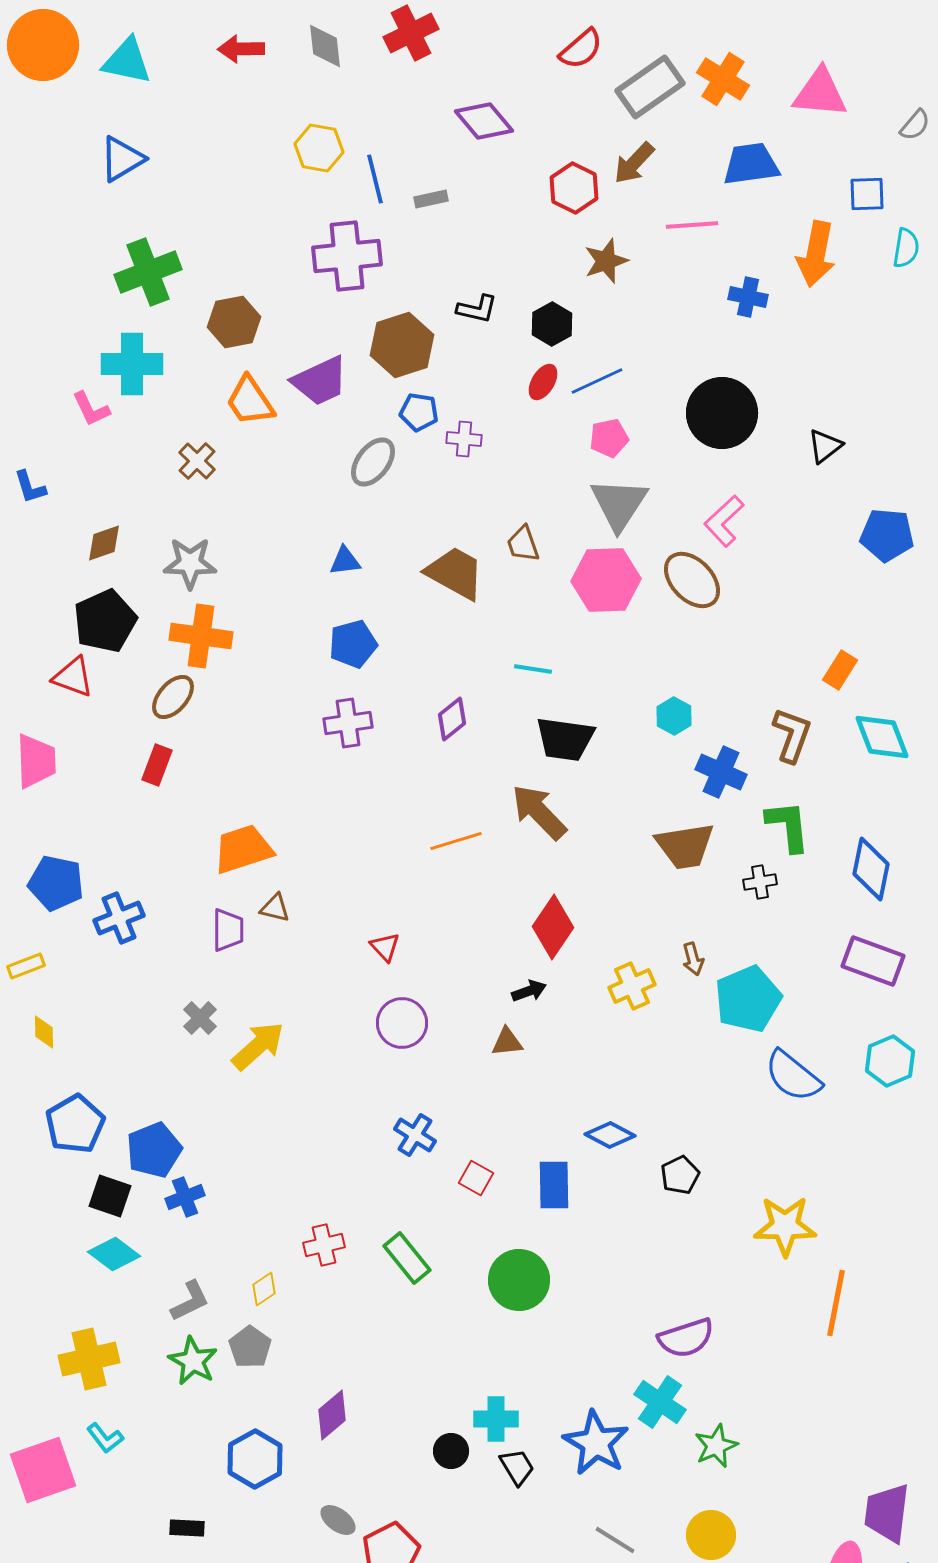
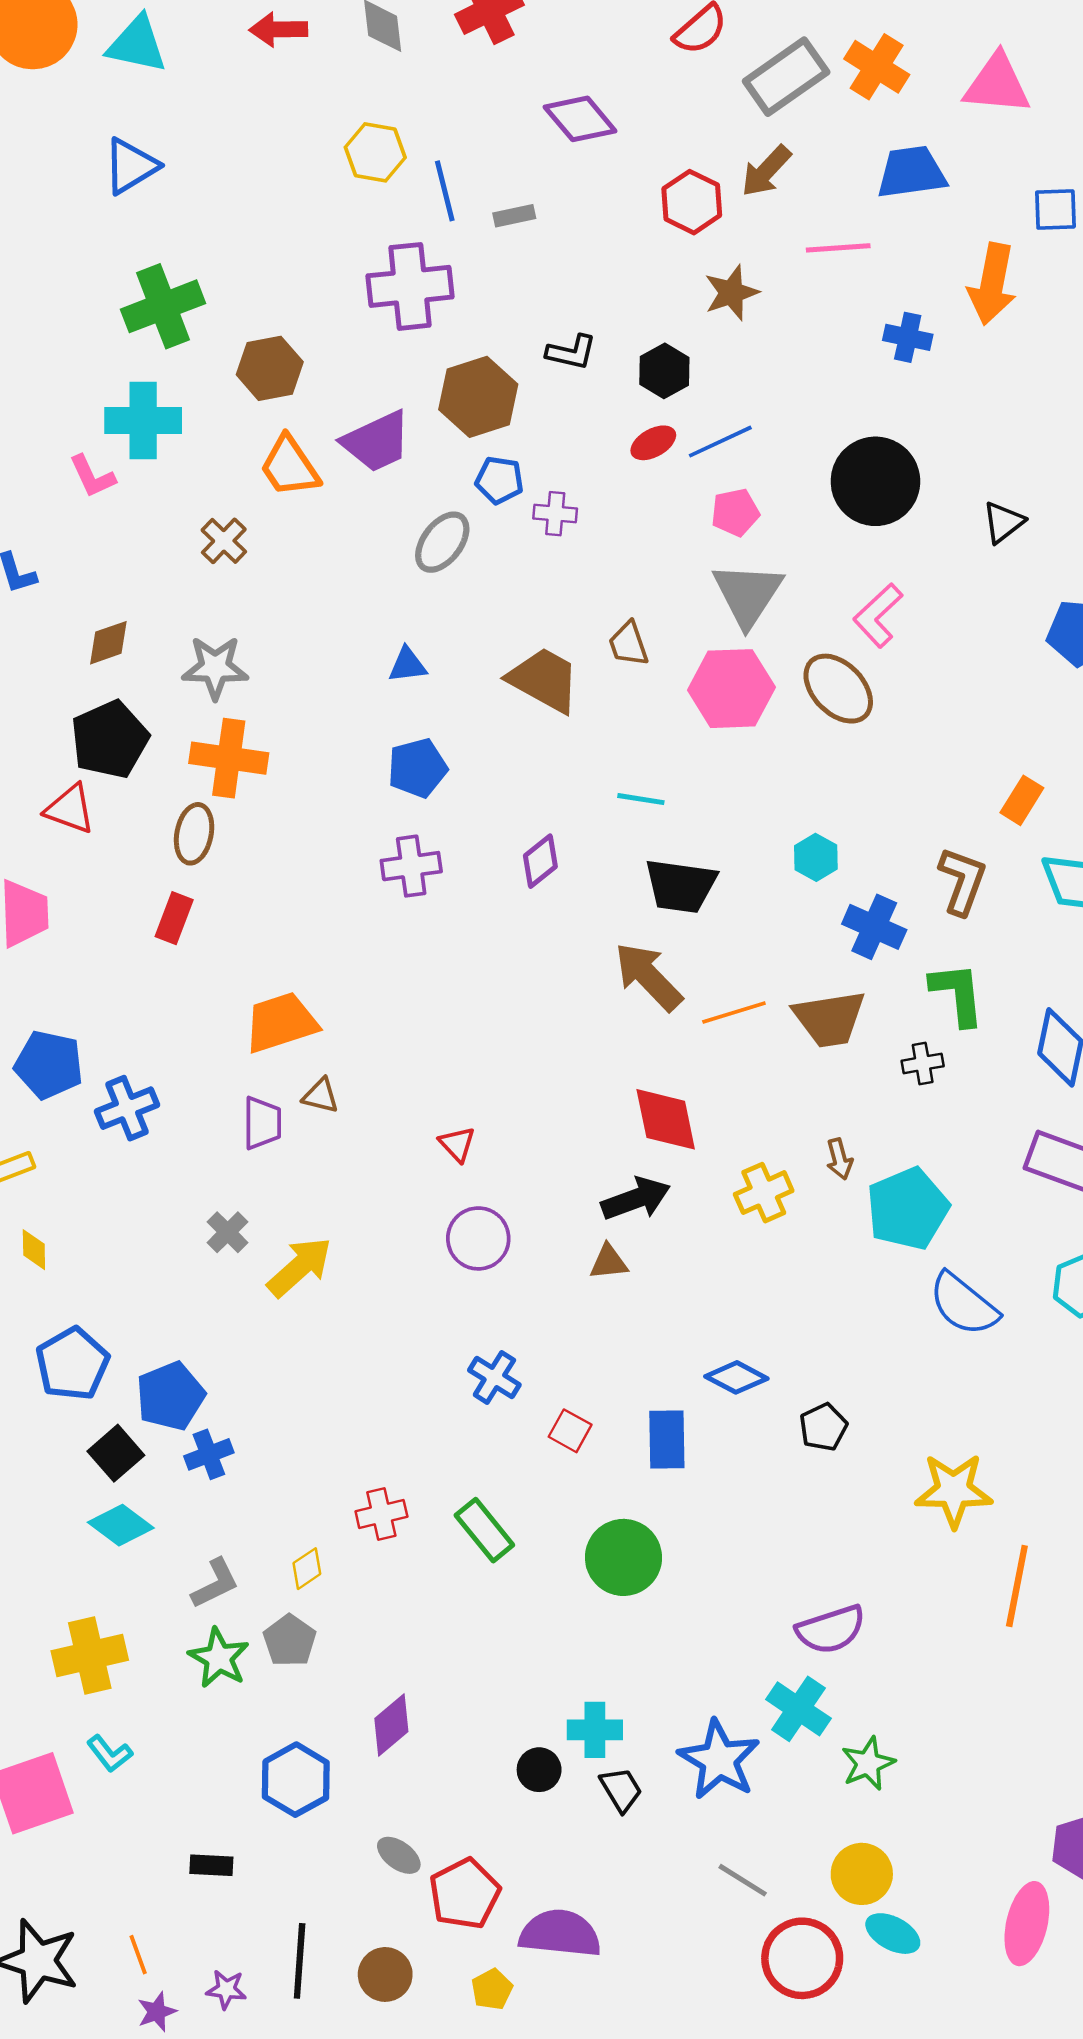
red ellipse: (543, 382) -> (653, 443), turned 30
brown ellipse: (173, 697) -> (194, 834), turned -30
orange line: (456, 841) -> (734, 1013), moved
red diamond: (553, 927) -> (666, 1119), turned -46
black arrow: (529, 991) -> (636, 1199), size x1.6
black square: (110, 1196) -> (116, 1453), turned 30

